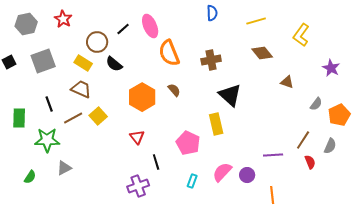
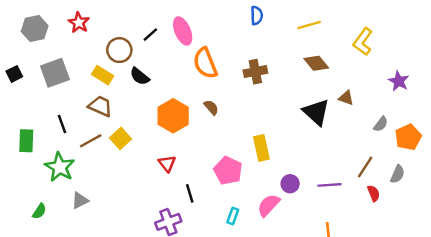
black triangle: (230, 95) -> (316, 112), moved
green star: (47, 140) -> (60, 167), turned 30
purple circle: (247, 175) -> (290, 184), moved

